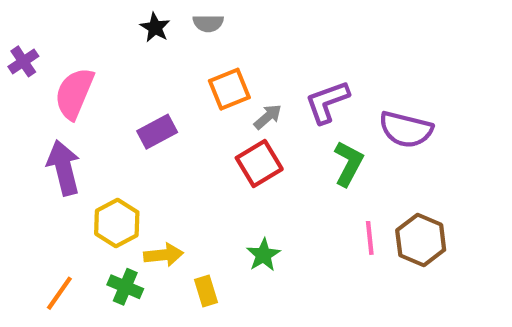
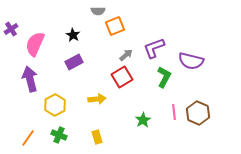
black star: (155, 27) -> (73, 35), moved
orange square: (229, 89) -> (115, 26), moved
yellow arrow: (164, 255) -> (97, 99), moved
green star: (263, 255) -> (143, 120), moved

